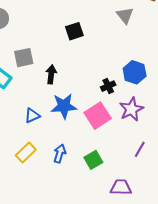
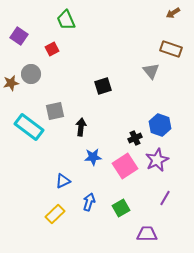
blue star: (64, 106) -> (93, 157), size x0.7
blue triangle: (32, 116) -> (63, 181), moved
yellow rectangle: (26, 152) -> (55, 214), moved

